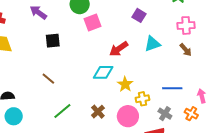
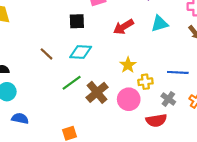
black square: (53, 41) -> (77, 21), moved
cyan diamond: (103, 72) -> (81, 52), moved
green line: (62, 111) -> (72, 83), moved
brown cross: (98, 112) -> (97, 92), size x1.5

